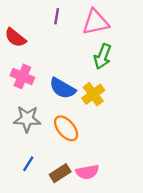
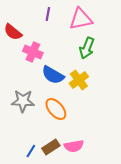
pink cross: (22, 76) -> (33, 52), moved
blue line: (28, 164) -> (31, 151), moved

